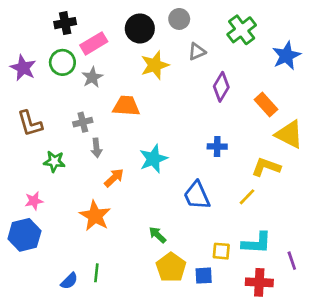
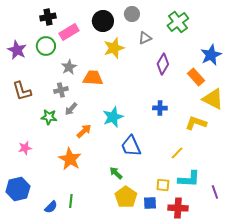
blue star: (286, 56) -> (211, 55), moved
gray star: (92, 77) -> (69, 67), moved
gray arrow: (96, 148) -> (71, 109), turned 48
green star: (54, 162) -> (49, 117), moved
blue trapezoid: (197, 195) -> (131, 146), moved
yellow line: (247, 197) -> (177, 153), moved
blue hexagon: (24, 235) -> (18, 189), moved
red cross: (259, 282) -> (178, 208), moved

